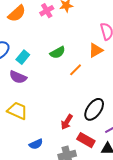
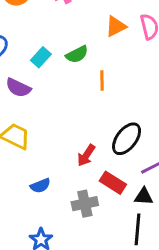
orange triangle: (96, 50) -> (116, 26), moved
cyan rectangle: (23, 57) -> (41, 57), moved
orange line: (76, 70) -> (102, 81), turned -48

